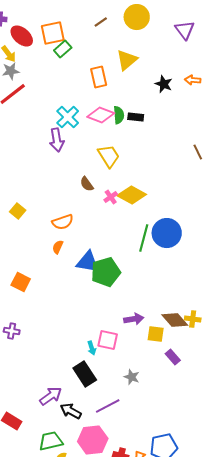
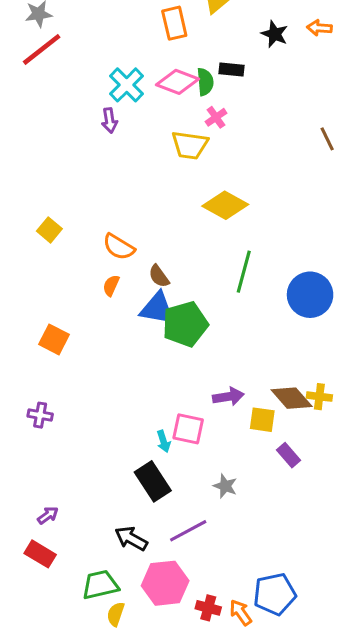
black rectangle: (136, 117) -> (231, 69), moved
purple arrow: (57, 140) -> (110, 120), size x0.7
yellow trapezoid: (109, 156) -> (190, 145), turned 130
brown semicircle: (87, 184) -> (159, 276), moved
pink cross: (111, 197) -> (216, 117), moved
orange semicircle: (63, 222) -> (119, 247), turned 50
blue circle: (167, 233) -> (310, 295), moved
purple arrow: (51, 396) -> (48, 515), moved, size x0.6

